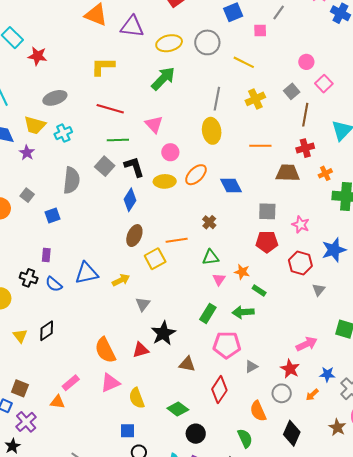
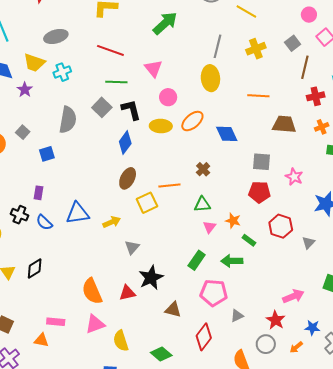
red cross: (305, 148) -> (316, 96), moved
red hexagon: (300, 263) -> (281, 226), moved
pink rectangle: (71, 383) -> (56, 322), turned 42

